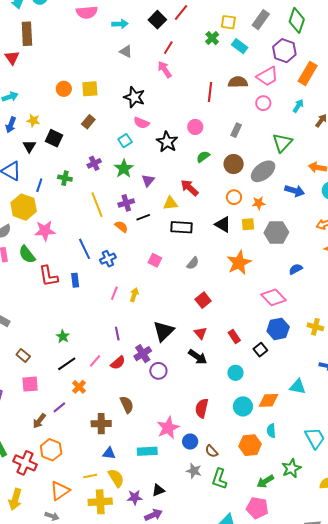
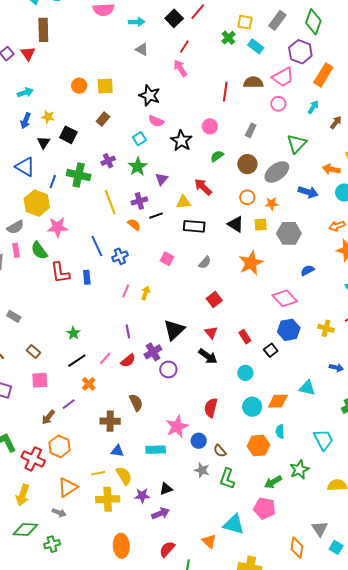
green cross: (65, 178) -> (79, 175), size x1.6

